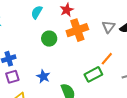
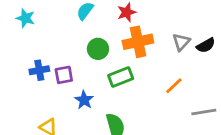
green rectangle: (93, 74) -> (121, 77), moved
purple square: (12, 77) -> (64, 75), moved

